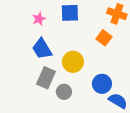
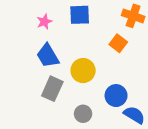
gray circle: (64, 92) -> (83, 114), moved

